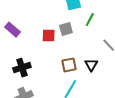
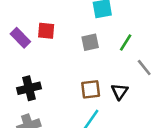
green line: (90, 20) -> (126, 43), moved
red square: (49, 35) -> (46, 31), moved

